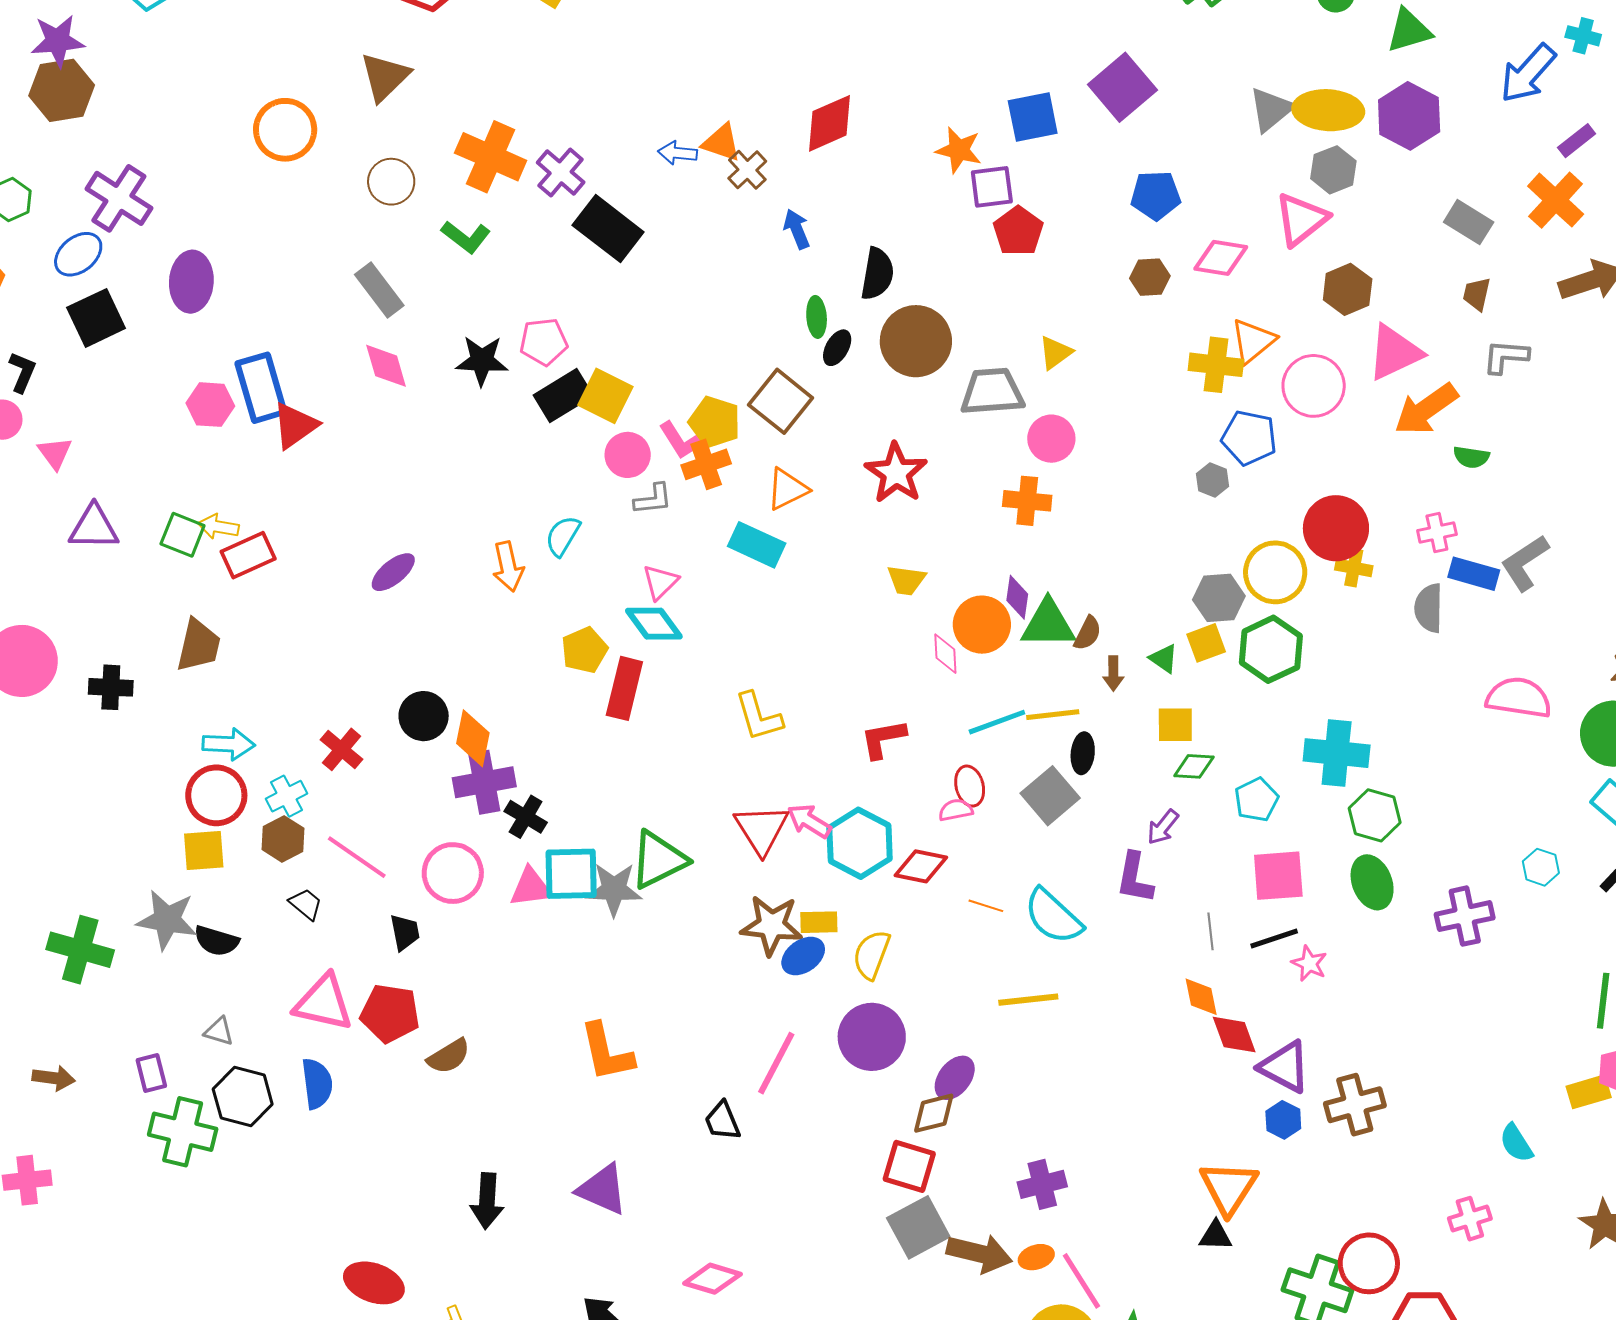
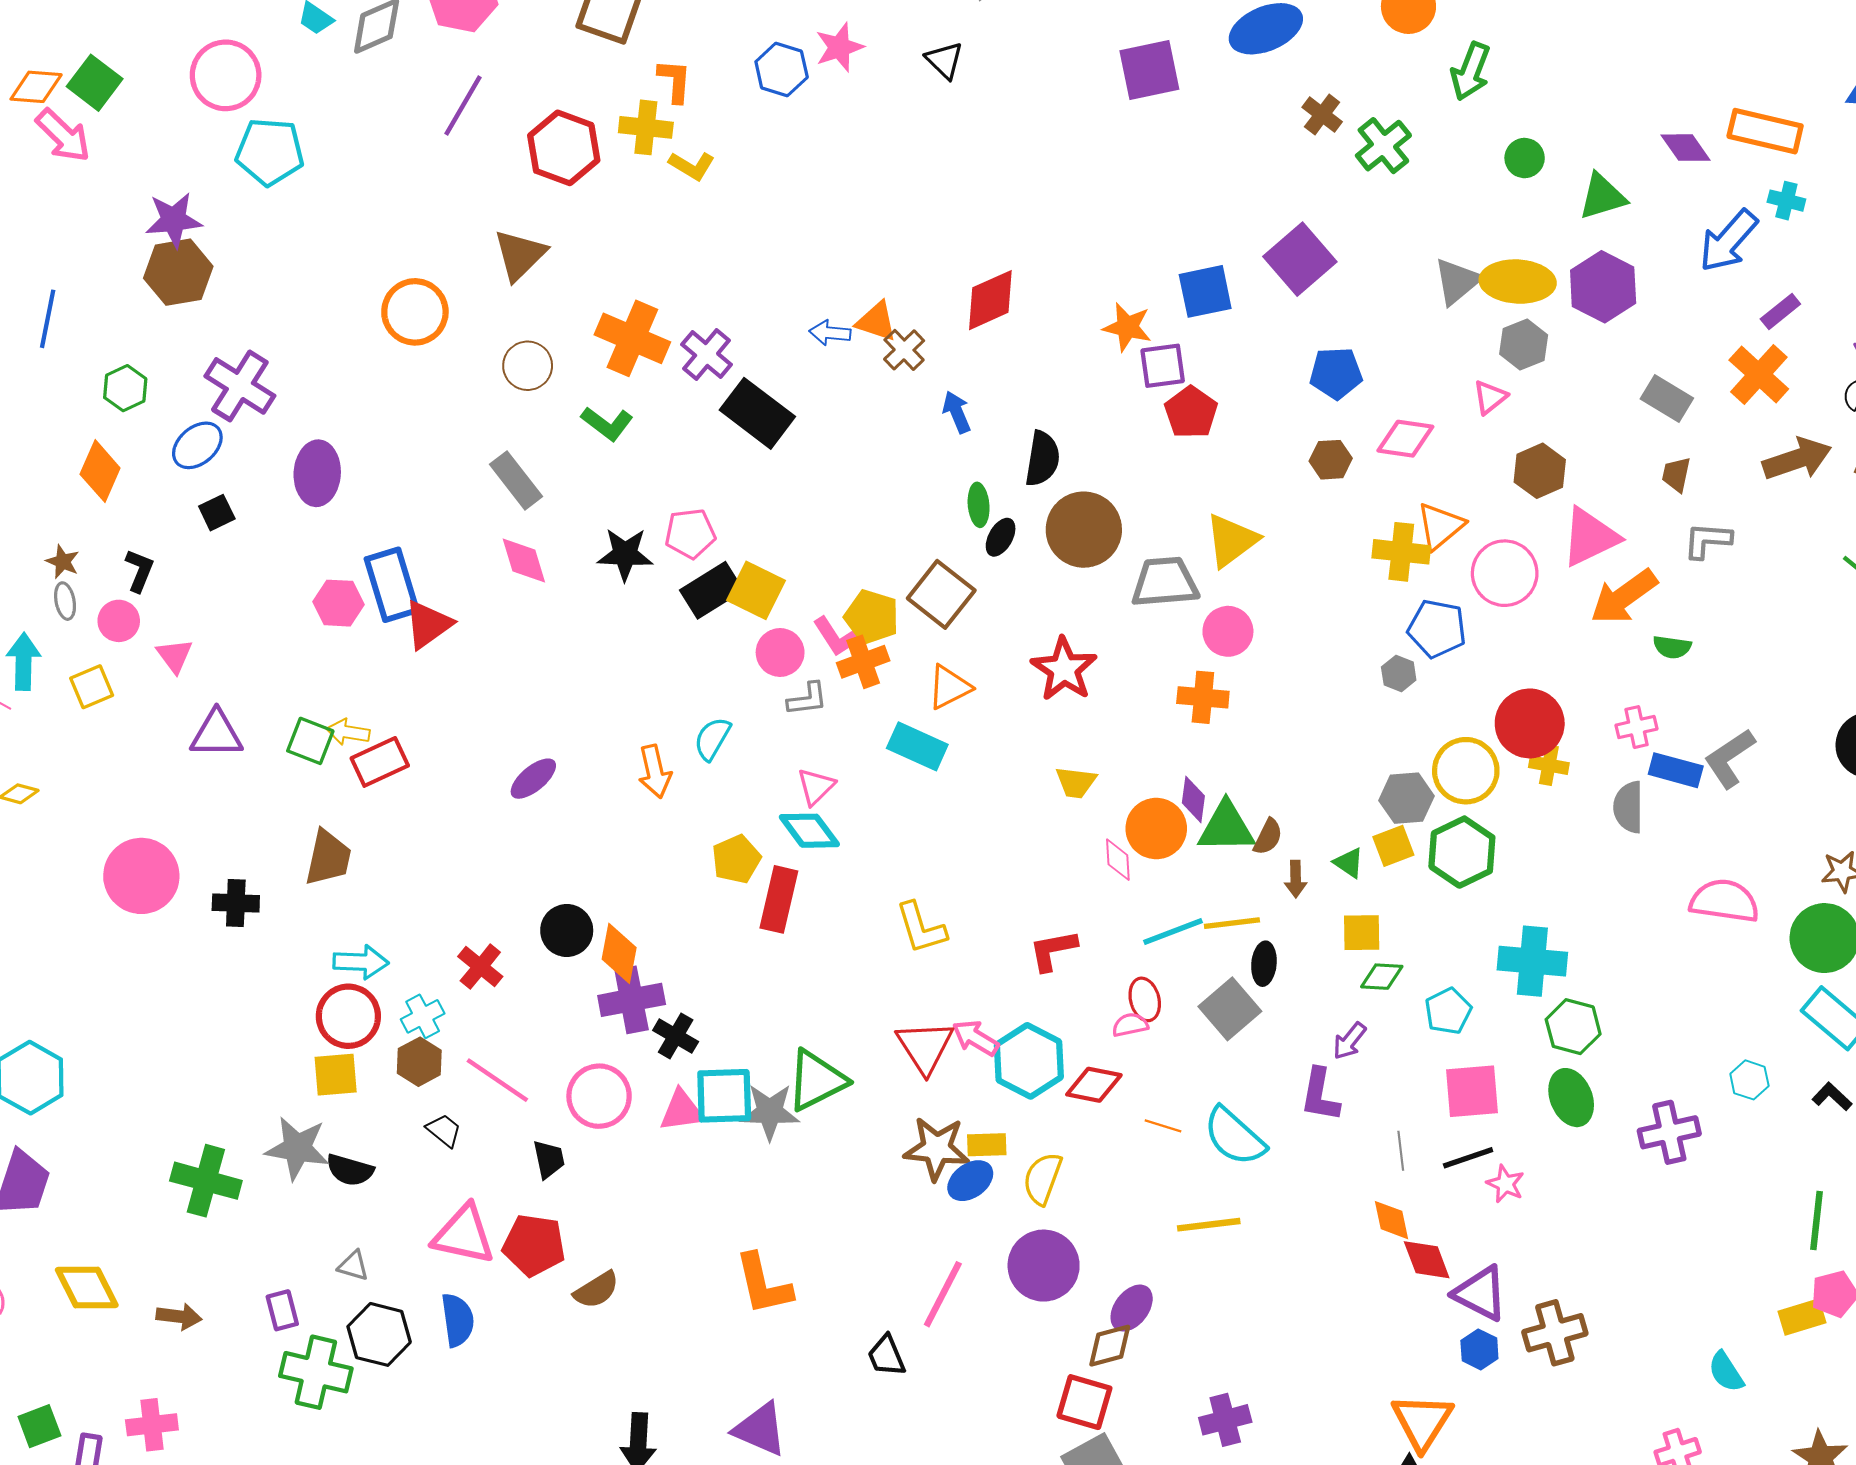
pink triangle: (1301, 219) -> (1490, 397), size x0.6
black square: (96, 318) -> (217, 513), size x0.6
yellow triangle: (1055, 353) -> (1231, 540), size x1.5

